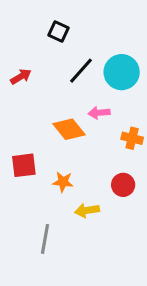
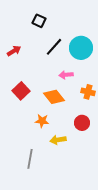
orange diamond: (69, 129) -> (54, 97), moved
red square: (24, 165) -> (21, 91), moved, turned -36

